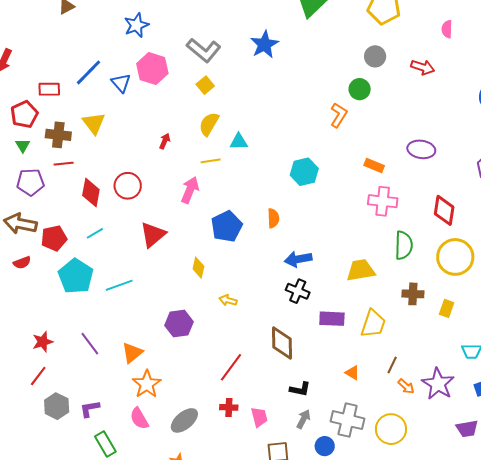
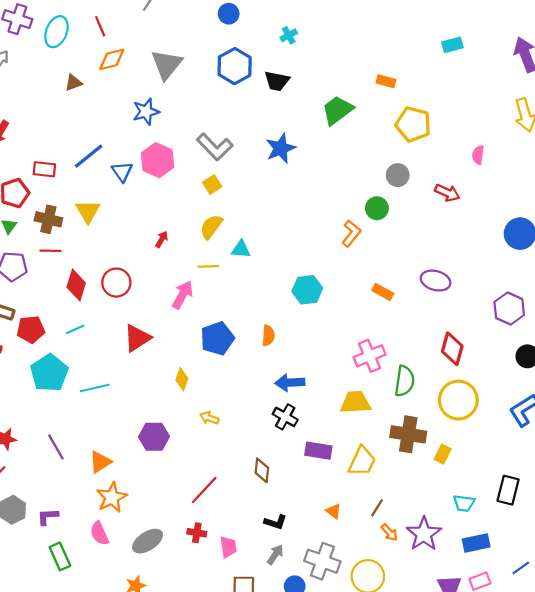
pink cross: (383, 201) -> (370, 356), moved, turned -36
brown cross: (413, 294) -> (408, 434), size x1.5
brown diamond: (282, 343) -> (262, 470), size x0.7

